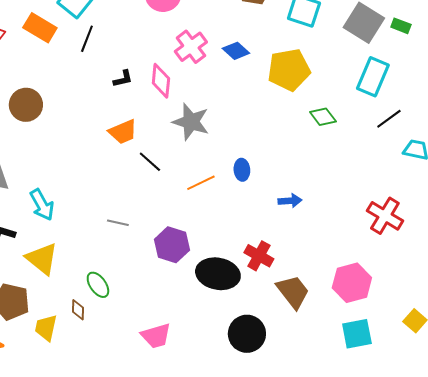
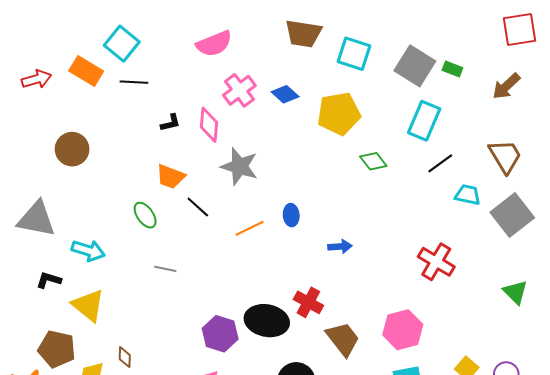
black line: (87, 39) -> (134, 82), turned 72
orange trapezoid: (123, 132) -> (170, 177), turned 44
cyan arrow: (42, 205) -> (88, 251), turned -44
purple hexagon: (172, 245) -> (220, 334), moved
green ellipse: (98, 285) -> (145, 215), moved

